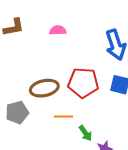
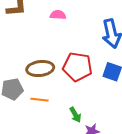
orange line: (63, 116) -> (39, 100), moved

